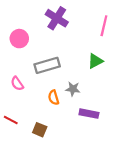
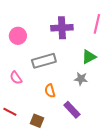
purple cross: (57, 18) -> (62, 28), moved, turned -35
gray star: (73, 89) -> (81, 79), moved
purple rectangle: (89, 114) -> (72, 110), moved, turned 36

